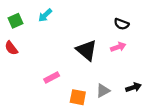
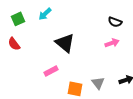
black triangle: (87, 50) -> (65, 43), moved
gray triangle: (103, 91) -> (98, 83), turned -40

